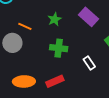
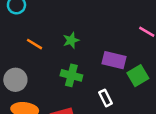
purple rectangle: (88, 17) -> (114, 60), moved, turned -36
gray circle: (12, 43) -> (15, 80), moved

